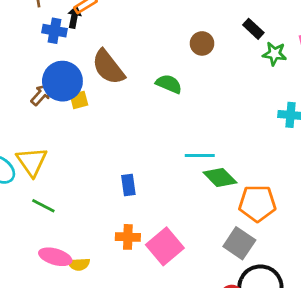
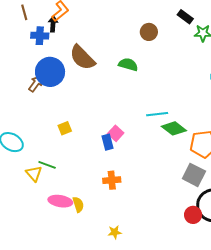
yellow square: (79, 100) -> (65, 128), moved
yellow triangle: (32, 162) -> (34, 174), moved, size x0.7
pink square: (165, 246) -> (116, 133), moved, size x0.6
yellow semicircle: (79, 264) -> (78, 204), turned -98

